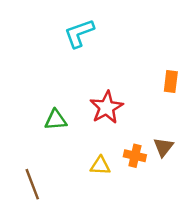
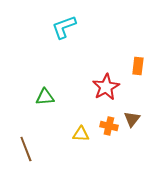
red star: (106, 107) -> (106, 87), moved

